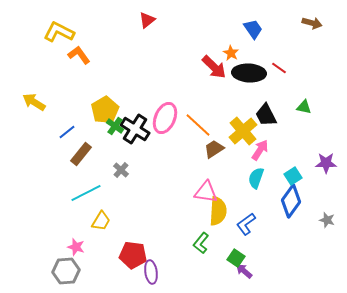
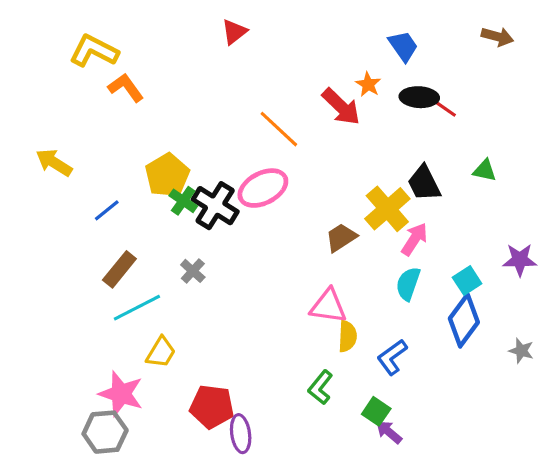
black ellipse: (249, 73) -> (419, 97), moved, size x0.7
pink ellipse: (165, 118) -> (263, 188), turned 40
orange line: (198, 125) -> (279, 129), moved
brown rectangle: (81, 154) -> (119, 269), moved
yellow semicircle: (218, 211) -> (347, 336), size x0.7
pink star: (76, 247) -> (121, 394), size x1.6

